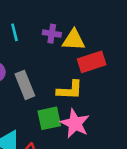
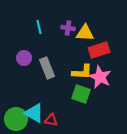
green square: (49, 118) -> (81, 94), moved, turned 30
pink star: (75, 123) -> (100, 77), moved

